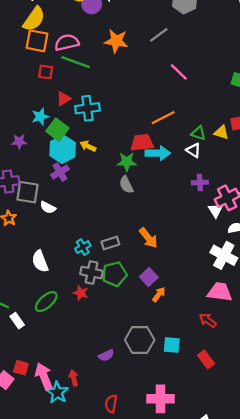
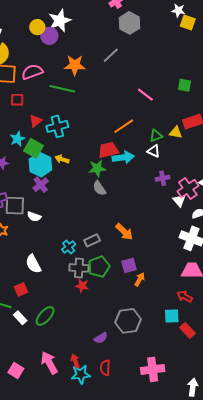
green line: (76, 62) -> (62, 89), moved
pink line: (179, 72) -> (145, 95), moved
green triangle: (198, 133) -> (156, 136), turned -32
purple square: (149, 277) -> (129, 265), turned 35
red star: (81, 293) -> (82, 286), moved
green ellipse: (46, 302) -> (45, 316), moved
cyan square: (172, 345) -> (172, 316), moved
red square: (21, 368) -> (21, 289), moved, turned -32
cyan star: (57, 392) -> (81, 374), moved, turned -30
red semicircle: (111, 404) -> (105, 368), moved

